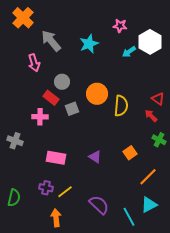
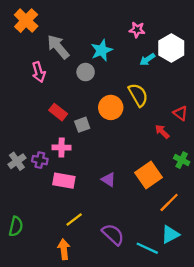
gray circle: (62, 82) -> (86, 72), moved
yellow semicircle: (121, 106) -> (138, 95), moved, turned -35
red arrow: (151, 116) -> (162, 131), moved
pink cross: (40, 117) -> (62, 148), moved
gray cross: (15, 141) -> (17, 161), turned 35
orange square: (130, 153) -> (148, 175), size x1.6
purple cross: (46, 188) -> (40, 160), moved
cyan line: (129, 217) -> (147, 248), turned -36

